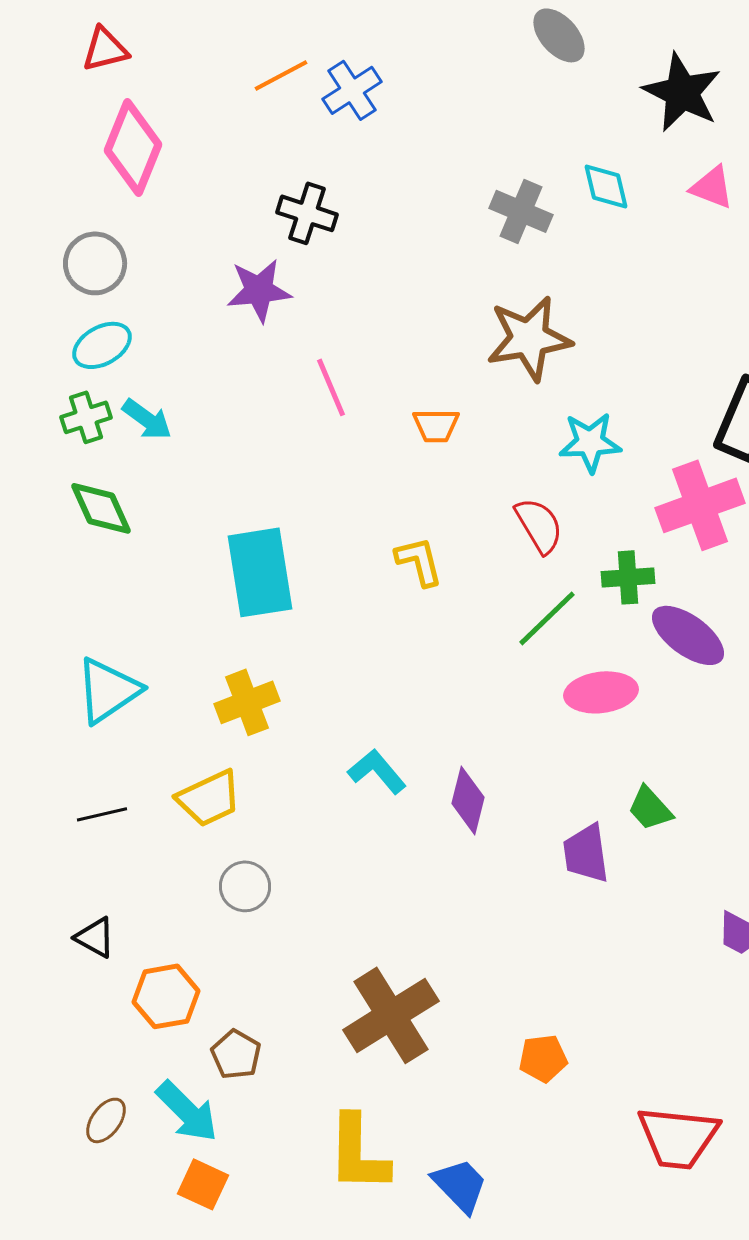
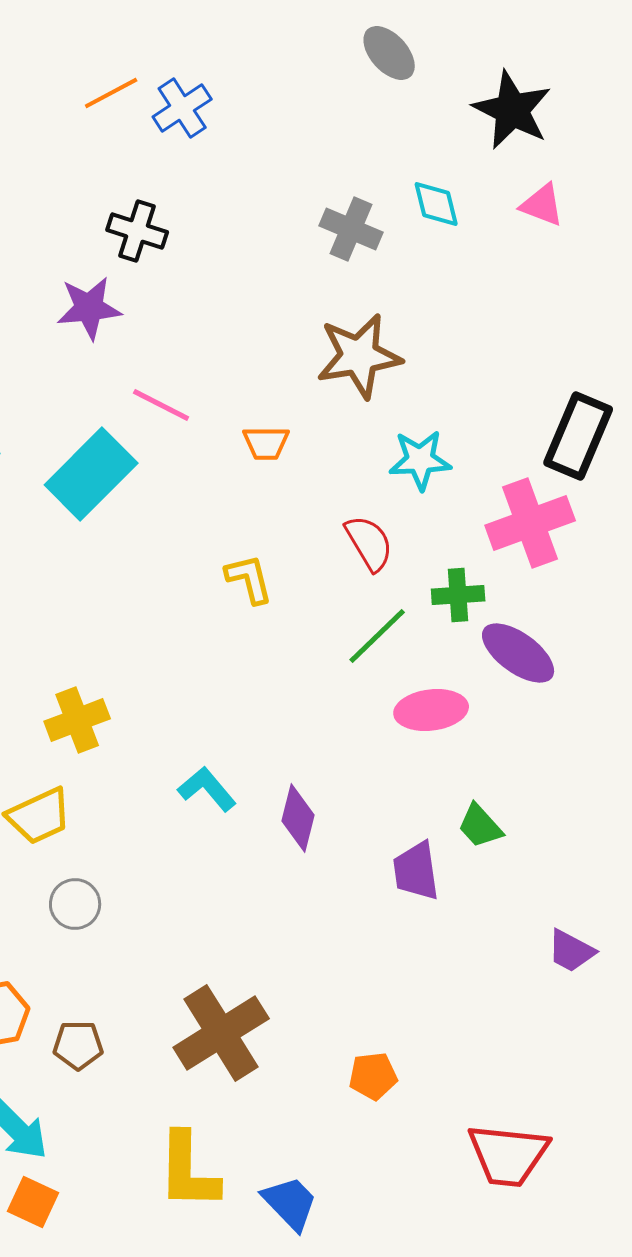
pink line: (331, 387) -> (161, 405), turned -40
cyan rectangle: (260, 572) -> (91, 474), moved, turned 54
brown pentagon: (236, 1054) -> (78, 1045), moved, turned -30

